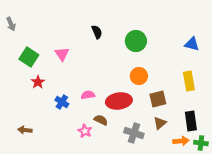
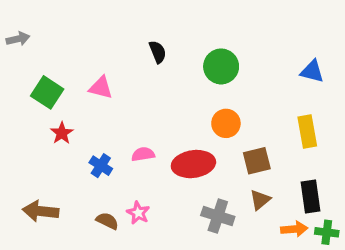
gray arrow: (11, 24) -> (18, 39), turned -80
pink triangle: (62, 54) -> (101, 88), turned -42
brown semicircle: (101, 120) -> (107, 221), moved
brown arrow: (25, 130) -> (41, 211), size x1.5

